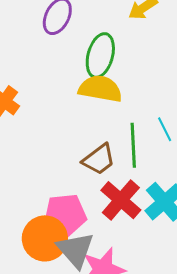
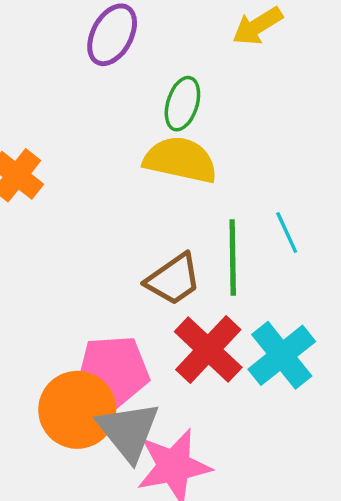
green ellipse: (100, 55) -> (182, 104), size x0.7

